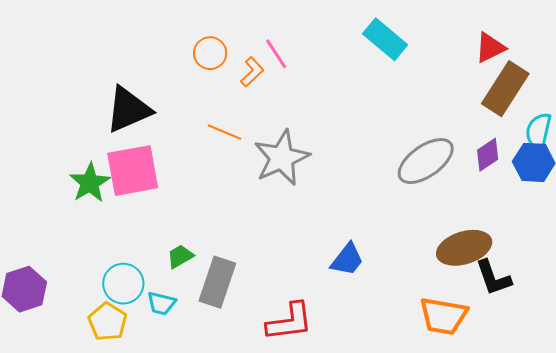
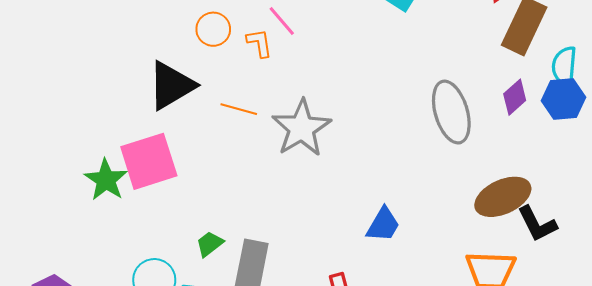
orange L-shape: (252, 72) -> (259, 43), turned -48
black triangle: (128, 110) -> (171, 86), moved
gray ellipse: (426, 161) -> (451, 112), turned -64

